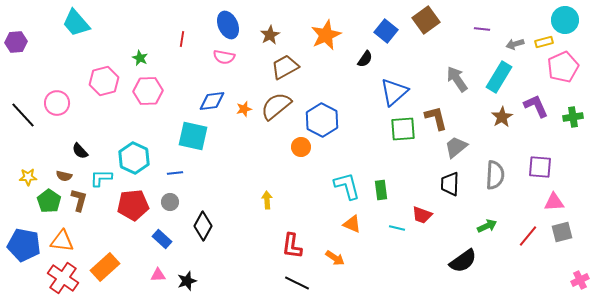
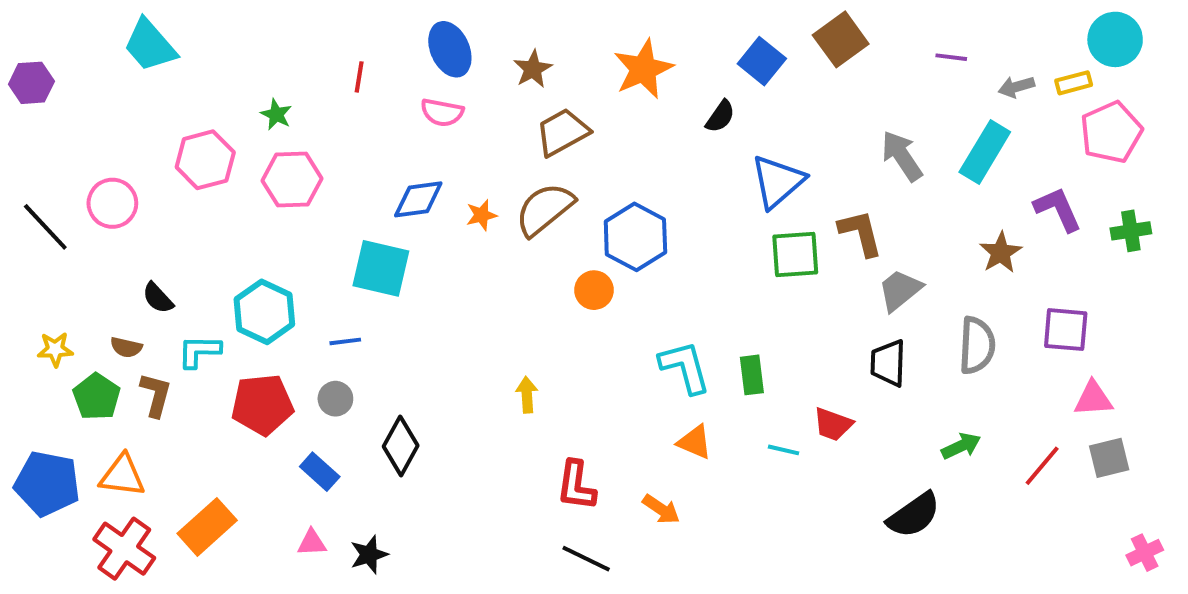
brown star: (502, 117) -> (1001, 253), moved

